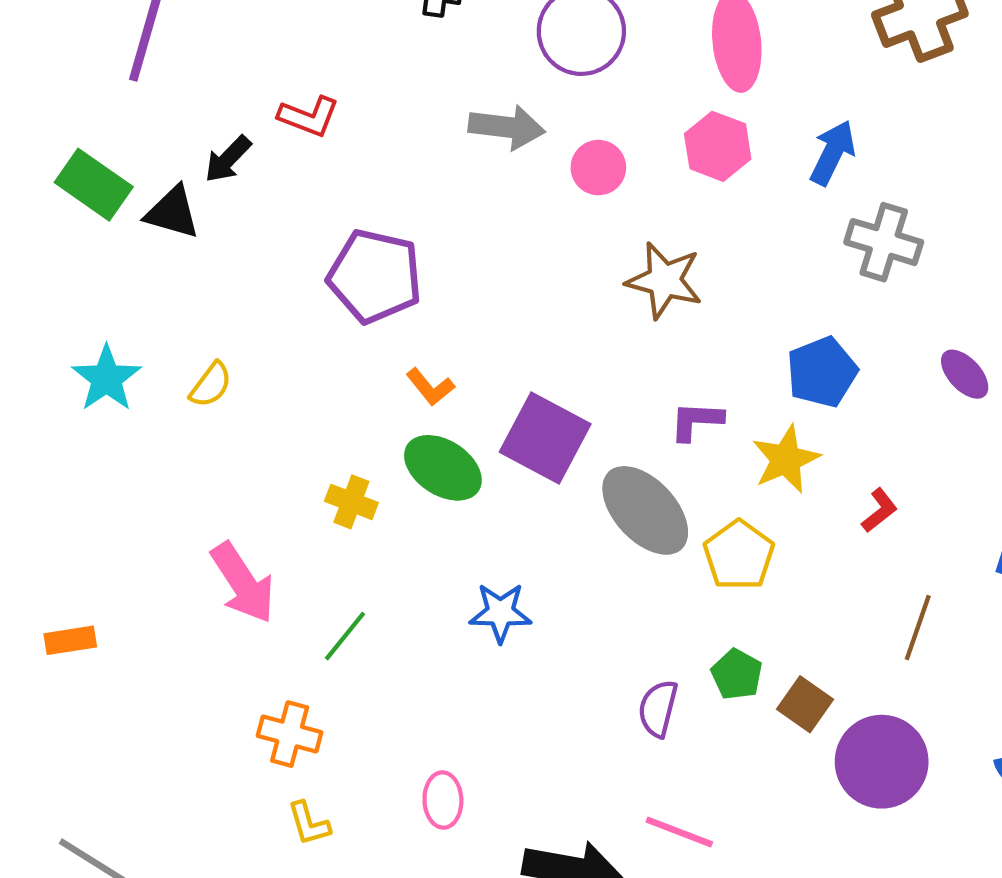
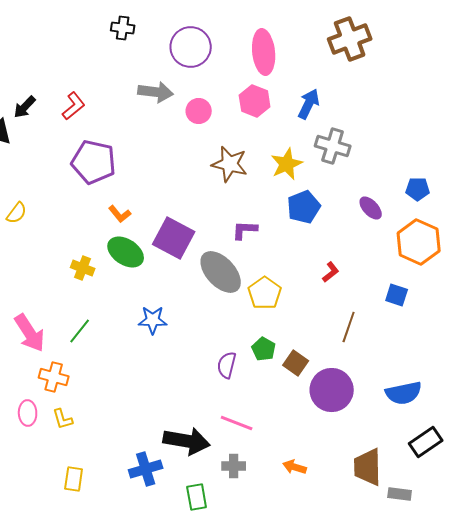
red L-shape: (309, 116) -> (74, 106), moved, turned -60
yellow star: (786, 459) -> (287, 164), moved
pink arrow: (243, 583) -> (30, 333), moved
pink ellipse: (443, 800) -> (28, 413), moved

